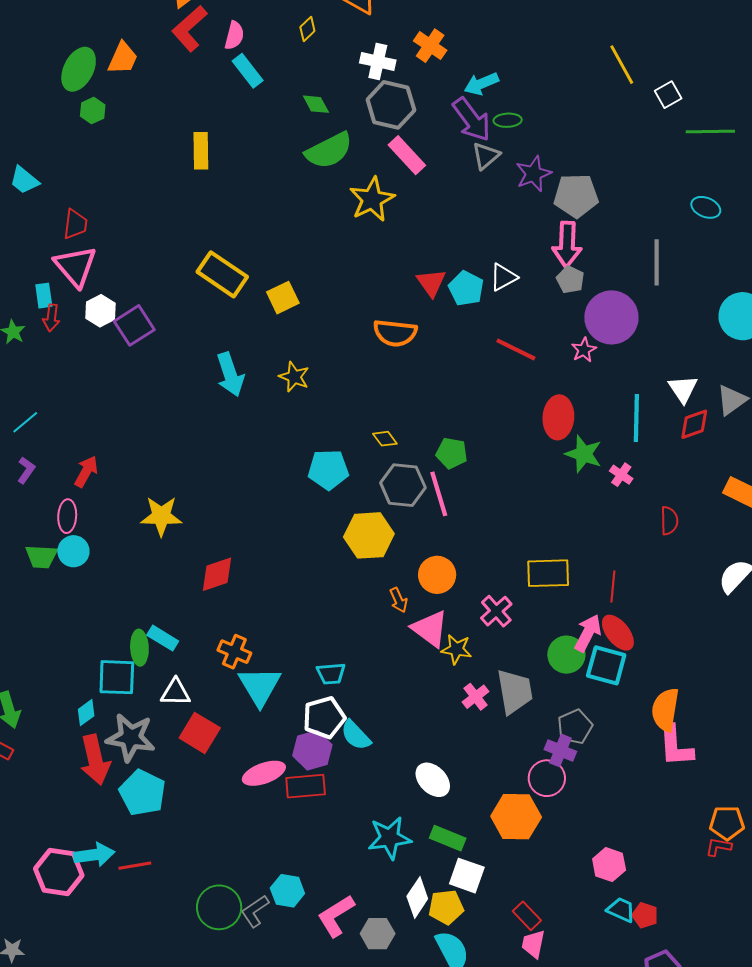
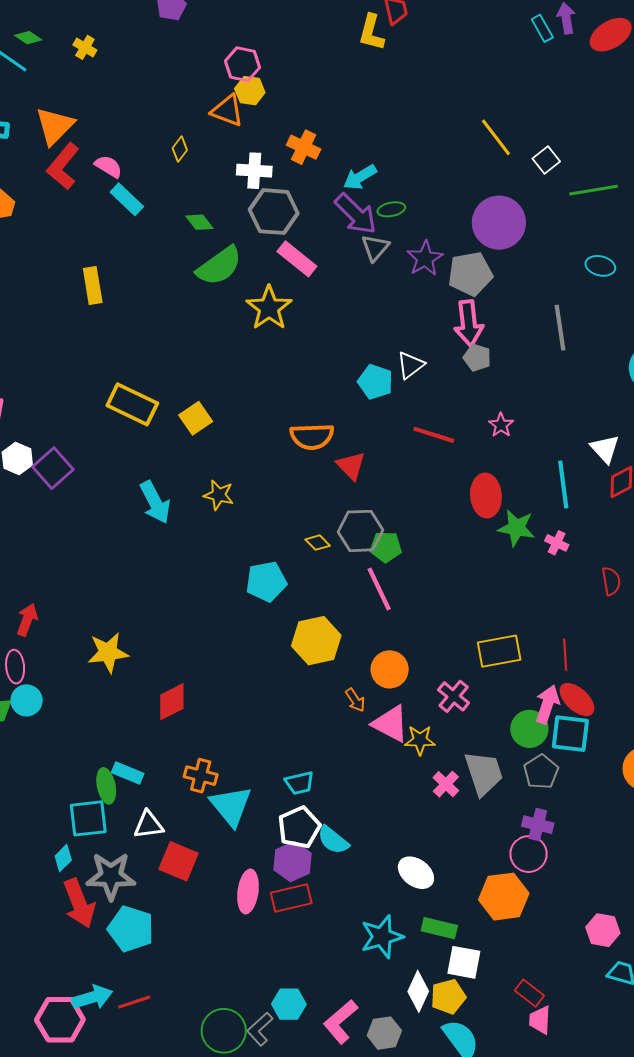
pink semicircle: (234, 35) -> (108, 166), turned -64
red triangle: (431, 283) -> (351, 466), moved
purple circle: (611, 317) -> (499, 223), moved
gray hexagon: (403, 485) -> (361, 531), moved
gray pentagon: (575, 727) -> (541, 772), moved
pink ellipse: (264, 773) -> (248, 891), turned -54

